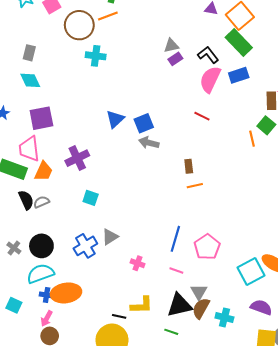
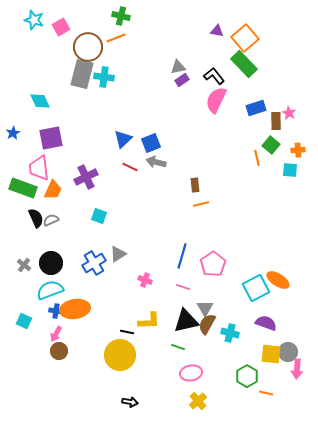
gray rectangle: (29, 53) -> (82, 74), moved, size x1.8
blue rectangle: (239, 75) -> (256, 108), moved
red line: (202, 116) -> (130, 167), moved

